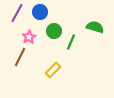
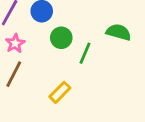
pink star: (29, 37) -> (15, 43), moved

